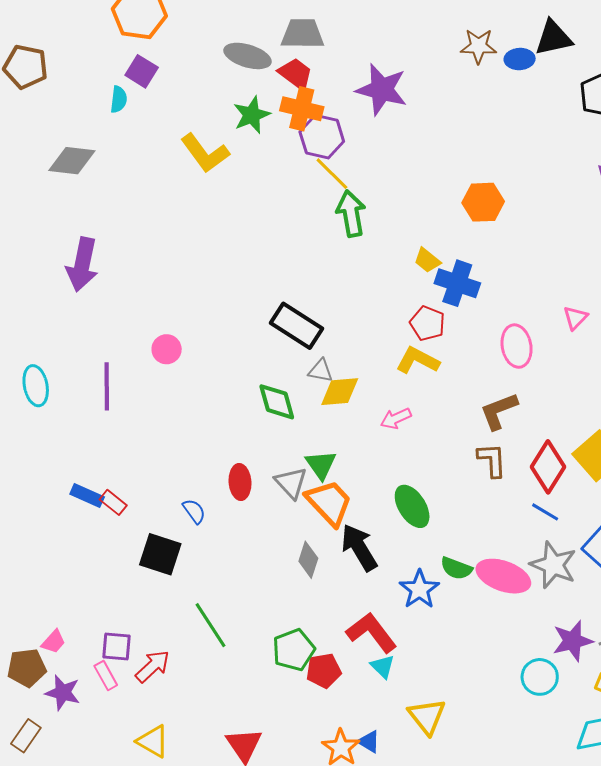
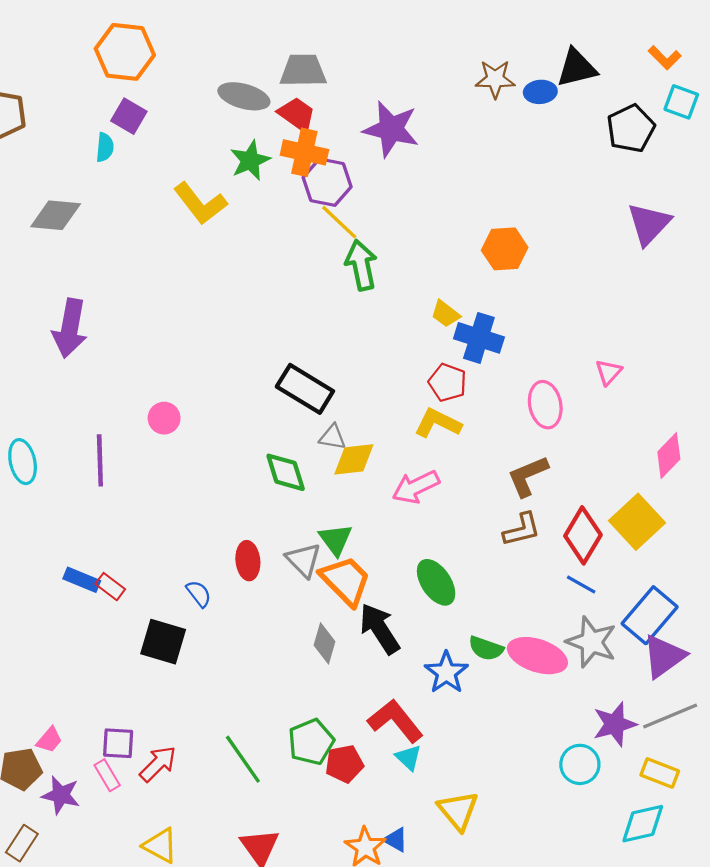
pink arrow: (396, 418) -> (416, 487), size x1.4
brown L-shape: (492, 460) -> (522, 530), turned 81
green line: (211, 625) -> (243, 759), moved

